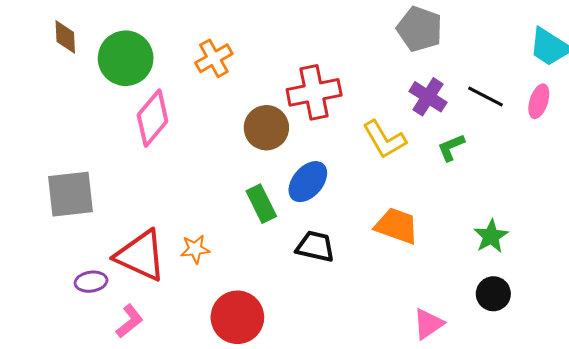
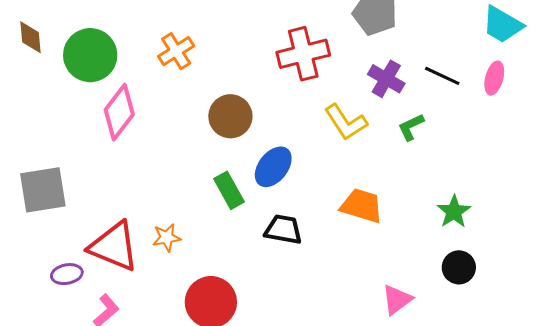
red cross: (314, 92) -> (303, 54), moved

